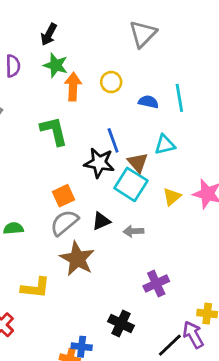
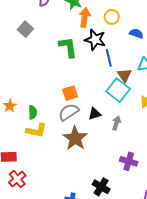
black star: (99, 163) -> (95, 40), moved
green semicircle: (13, 228) -> (33, 112), turned 88
gray arrow: (133, 231) -> (116, 123), turned 104
purple cross: (156, 284) -> (129, 161), turned 36
yellow L-shape: (35, 288) -> (36, 130), moved

